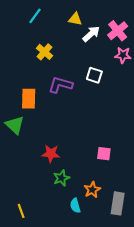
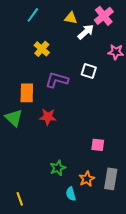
pink cross: (118, 31) -> (104, 16), moved
red star: (51, 154) -> (48, 117), moved
gray rectangle: (118, 203) -> (111, 179), moved

